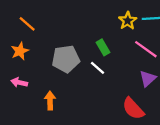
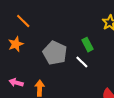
gray pentagon: (66, 59) -> (55, 53), turned 30
pink arrow: (19, 82) -> (16, 83), moved

